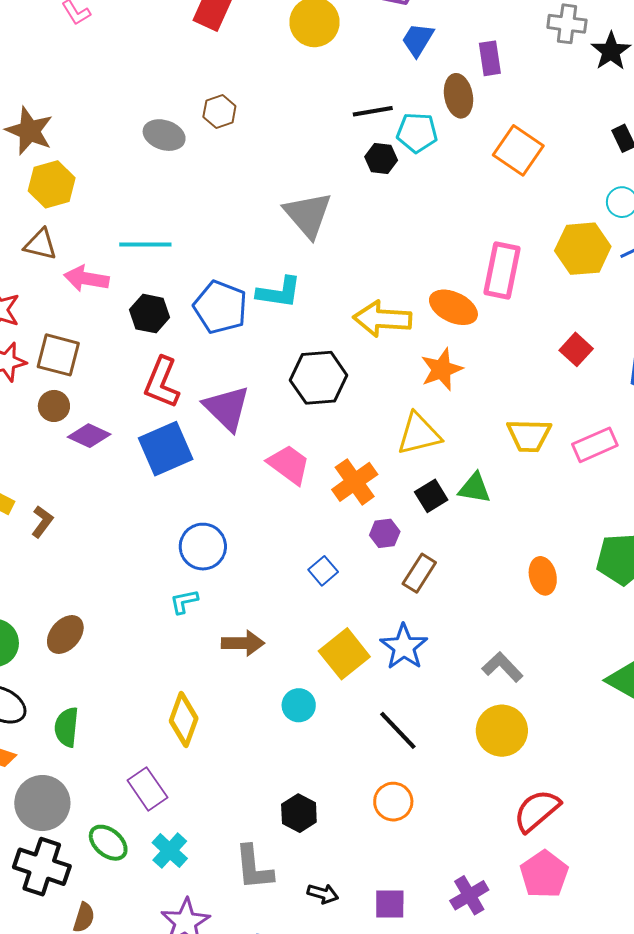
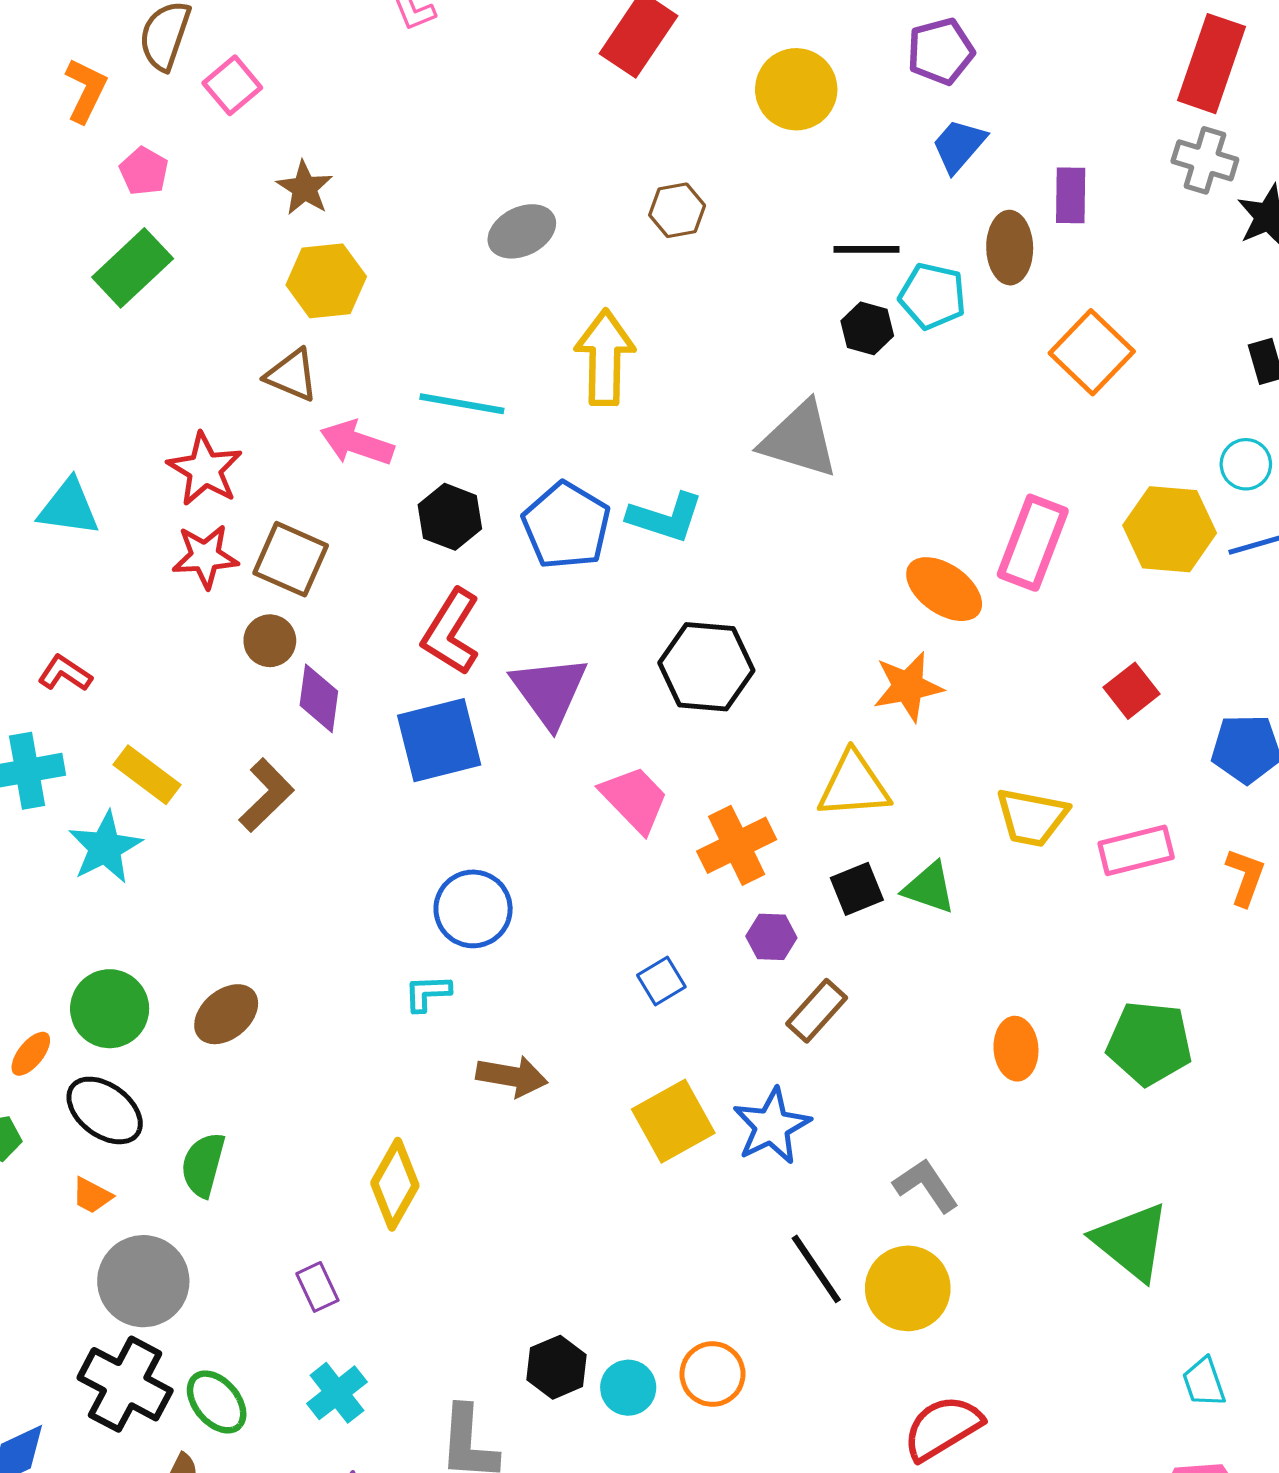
brown hexagon: (219, 112) -> (677, 210), moved
brown star: (29, 131) -> (305, 188), size x0.7
gray ellipse: (164, 135) -> (522, 231), turned -54
gray triangle: (308, 215) -> (799, 440), moved, turned -42
yellow arrow: (382, 319) -> (605, 357), moved, turned 78
purple diamond: (89, 436) -> (319, 698), turned 63
brown L-shape: (42, 522) -> (266, 795), moved, size x1.4
cyan circle: (299, 705) -> (628, 1388), moved
black line: (398, 730) -> (816, 1269), moved
purple rectangle: (147, 789) -> (317, 1287), size x0.7
green ellipse: (108, 843) -> (217, 1402), moved

